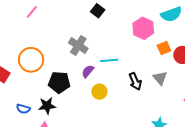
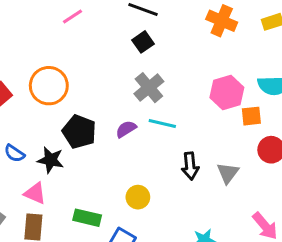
black square: (98, 11) -> (143, 42), moved
gray cross: (78, 46) -> (149, 88), moved
orange square: (164, 48) -> (251, 116), moved
yellow circle: (99, 92) -> (138, 197), moved

